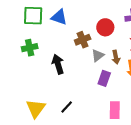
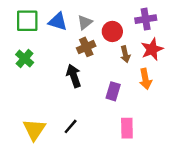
green cross: (30, 48) -> (25, 59), turned -35
gray triangle: (98, 55) -> (85, 22), moved
brown arrow: (116, 57) -> (125, 54), moved
black arrow: (58, 64) -> (74, 76), moved

